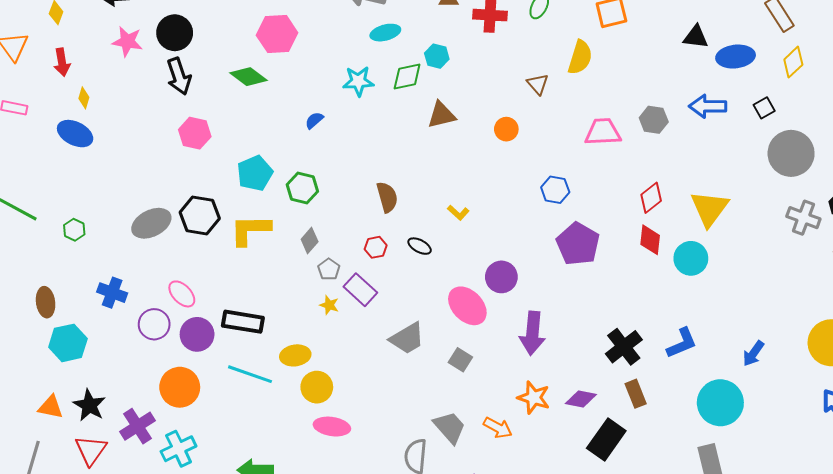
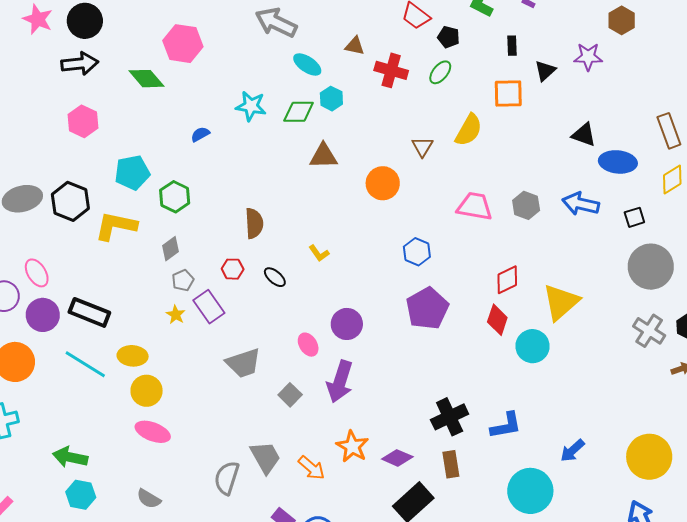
cyan ellipse: (385, 33) -> (307, 64), moved, turned 36
black arrow: (179, 76) -> (80, 64), turned -90
orange circle: (506, 129) -> (383, 183), size x1.4
pink ellipse: (467, 306) -> (308, 345), size x0.6
purple arrow: (532, 333) -> (340, 382), moved

